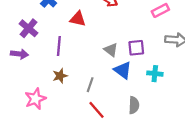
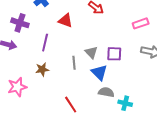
purple cross: (28, 28) -> (20, 23), turned -30
cyan cross: (155, 74) -> (125, 103), moved
gray line: (90, 85) -> (74, 63), moved, turned -32
gray semicircle: (134, 105) -> (106, 92), moved, turned -91

